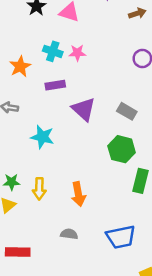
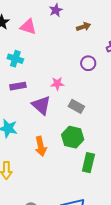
pink star: (77, 53) -> (57, 84), moved
orange arrow: (78, 194) -> (41, 146), moved

